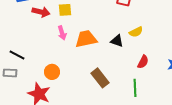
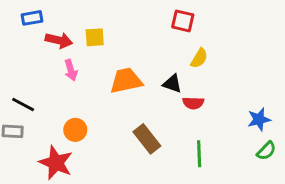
yellow semicircle: (136, 32) -> (199, 58), moved, turned -32
pink arrow: (62, 33) -> (71, 70), moved
red semicircle: (143, 62) -> (193, 103), moved, turned 64

